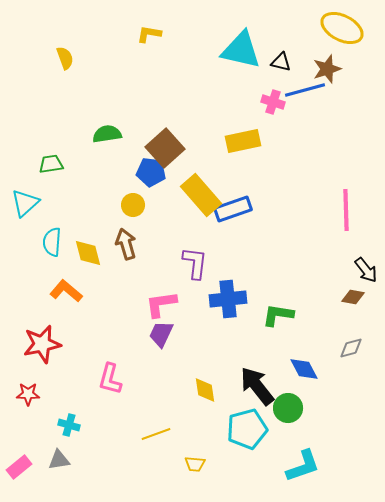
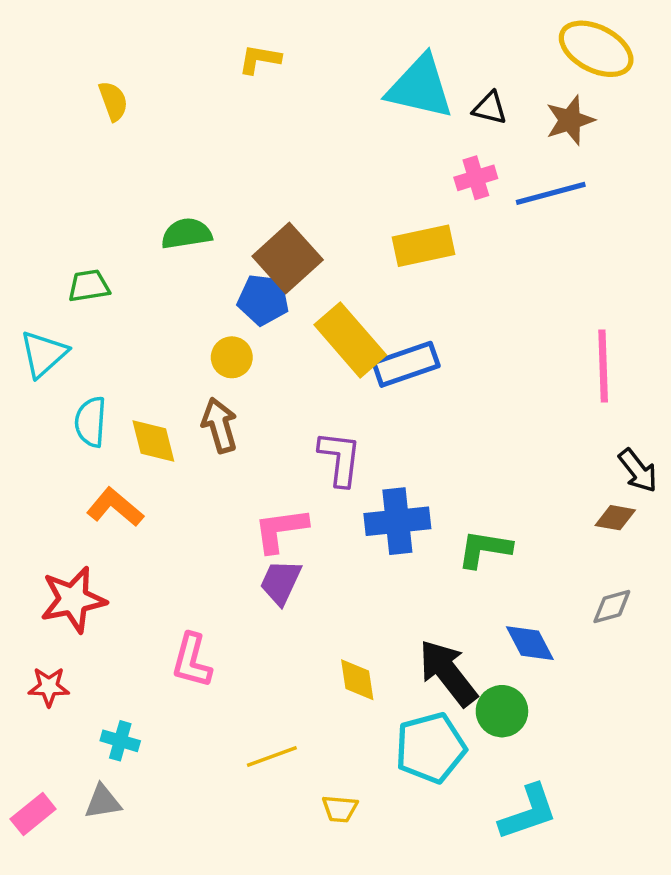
blue line: (305, 90) -> (551, 193), moved
pink cross: (273, 102) -> (476, 178), turned -35

